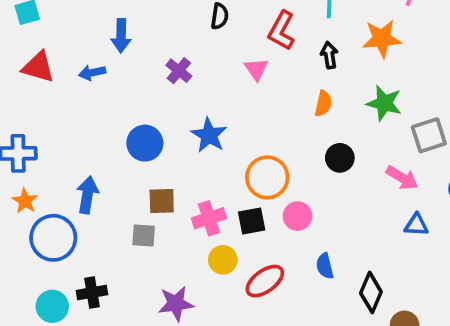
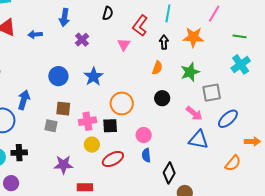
blue arrow: (121, 36) -> (64, 17), moved
green star: (384, 103) -> (190, 72), turned 30
pink circle: (298, 216) -> (144, 135), moved
blue triangle: (416, 225) -> (198, 140), size x1.5

